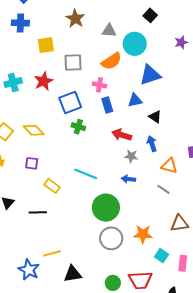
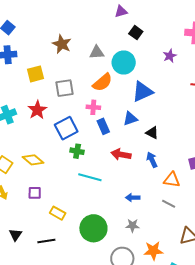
gray star: (131, 156) -> (133, 226), moved
cyan line: (86, 174) -> (90, 177), moved
green circle: (106, 208) -> (93, 228), moved

